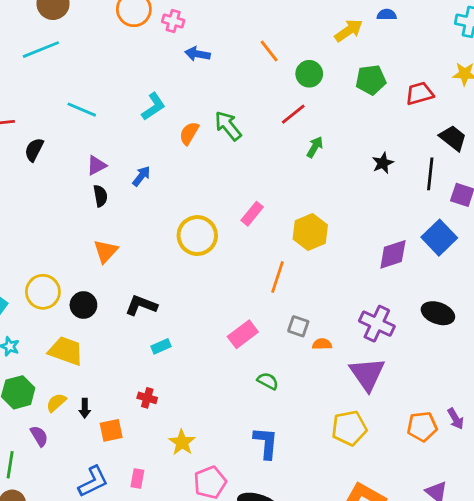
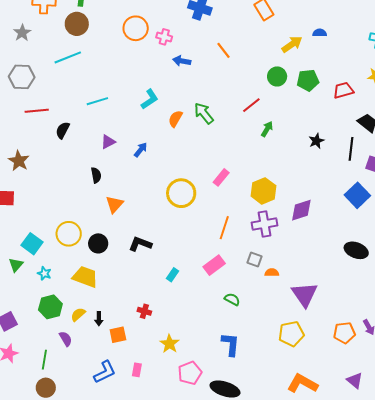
orange line: (269, 51) -> (223, 50), moved
green circle: (309, 74) -> (277, 76), moved
cyan line: (82, 110) -> (97, 101), turned -40
black semicircle: (100, 196) -> (96, 175), moved
purple diamond: (393, 254) -> (301, 210), moved
orange line: (278, 277) -> (224, 228), moved
purple cross: (377, 324) -> (265, 224), moved, turned -35
cyan rectangle: (161, 346) -> (172, 275), moved, turned -32

